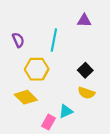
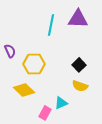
purple triangle: (84, 21) -> (78, 19), size x1.5
purple semicircle: (18, 40) -> (10, 51), moved
cyan line: (54, 40) -> (51, 25), moved

